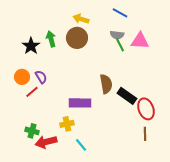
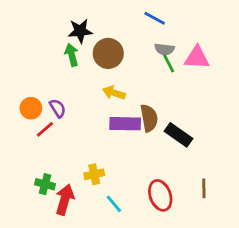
blue line: (120, 13) -> (155, 18), moved
yellow arrow: (81, 19) -> (114, 93), moved
black star: (31, 46) -> (80, 31), moved, turned 30
purple rectangle: (80, 103) -> (125, 124), moved
red ellipse: (146, 109) -> (160, 195), moved
red arrow: (46, 142) -> (65, 200), turned 120

